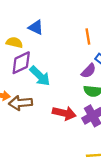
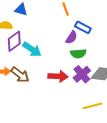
brown arrow: (21, 103) -> (20, 75), turned -126

